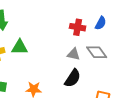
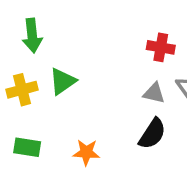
green triangle: (20, 47) -> (63, 81), turned -36

